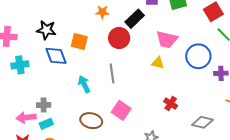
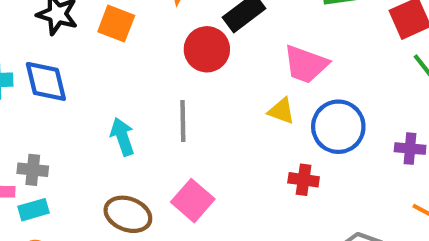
orange square: (79, 42) -> (116, 24), moved
blue diamond: (56, 56) -> (46, 81), moved
blue circle: (198, 56) -> (338, 127), moved
red cross: (171, 104) -> (304, 180), moved, turned -32

